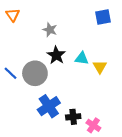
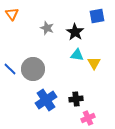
black star: (56, 55) -> (75, 32), moved
black cross: (73, 117) -> (76, 99), moved
pink cross: (93, 125) -> (88, 118), turned 32

